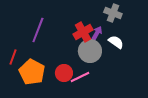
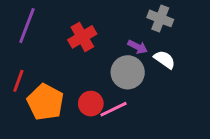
purple line: (38, 30) -> (27, 26), moved
red cross: (83, 32) -> (82, 37), moved
purple arrow: (97, 33) -> (138, 47), turned 88

